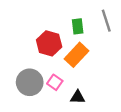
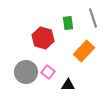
orange rectangle: (77, 55) -> (84, 51), moved

